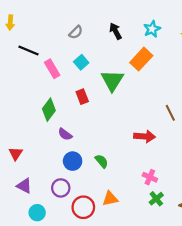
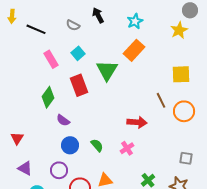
cyan star: (152, 29) -> (135, 21), moved
black arrow: (116, 31) -> (98, 15), moved
gray semicircle: (76, 32) -> (73, 25), turned 72
black line: (29, 50) -> (36, 29), moved
red rectangle: (82, 97) -> (79, 85), size x1.5
pink cross: (150, 177) -> (127, 148), moved, turned 32

